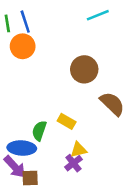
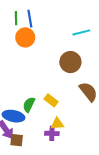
cyan line: (98, 15) -> (81, 32), moved
purple cross: (73, 163) -> (52, 133), turned 32

